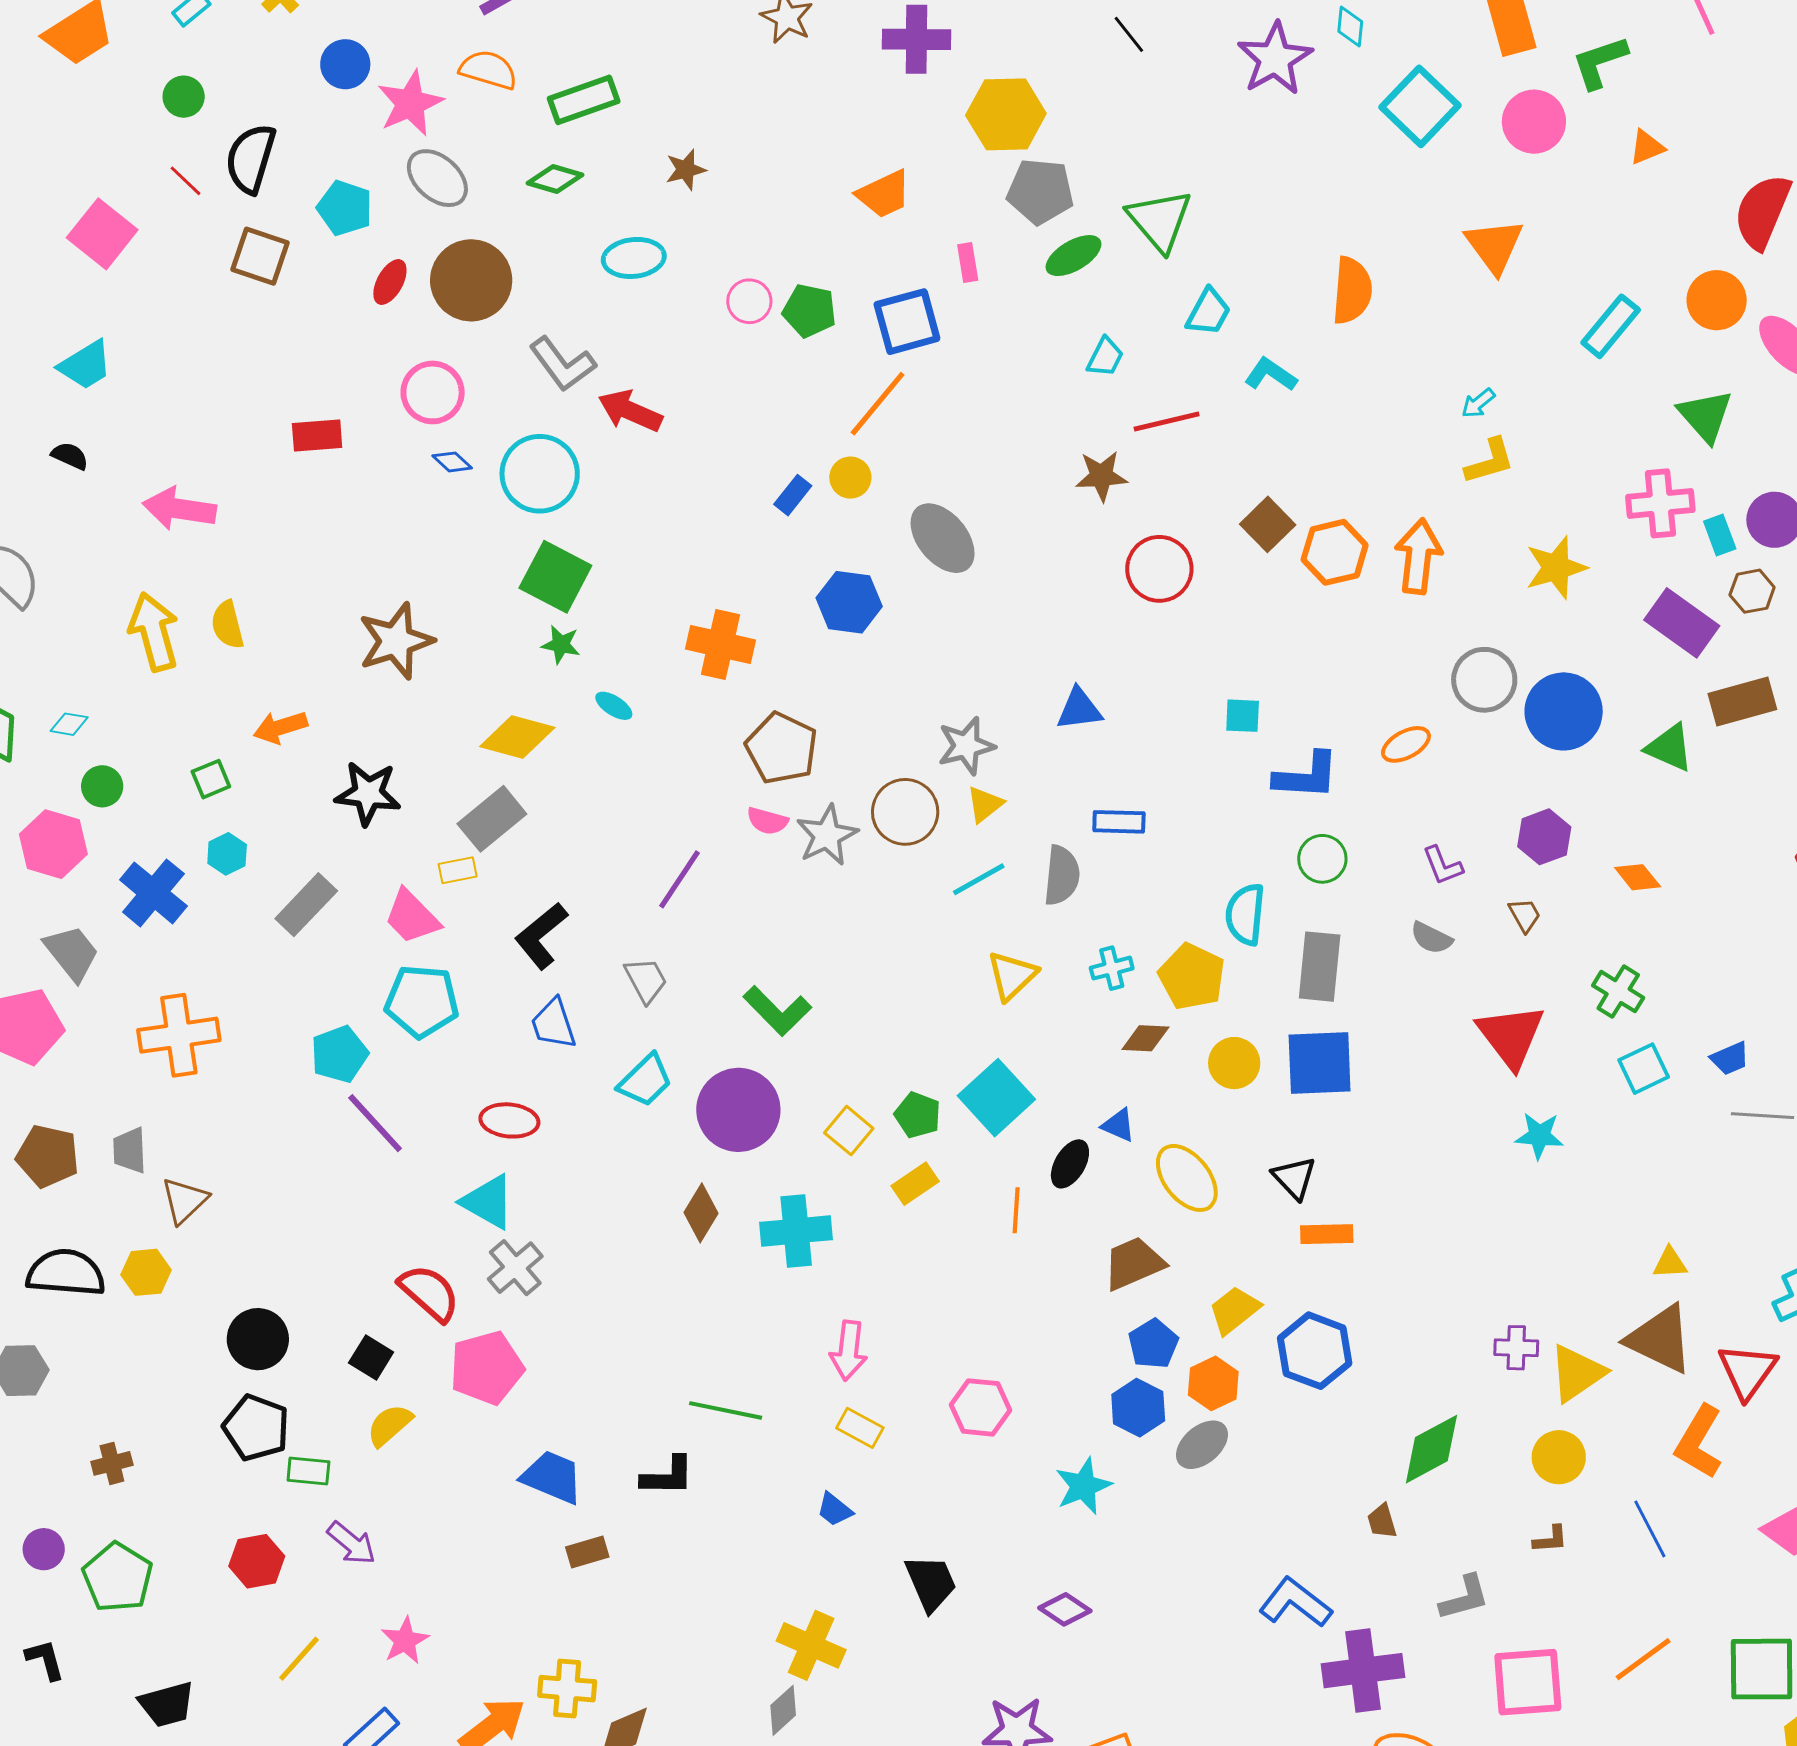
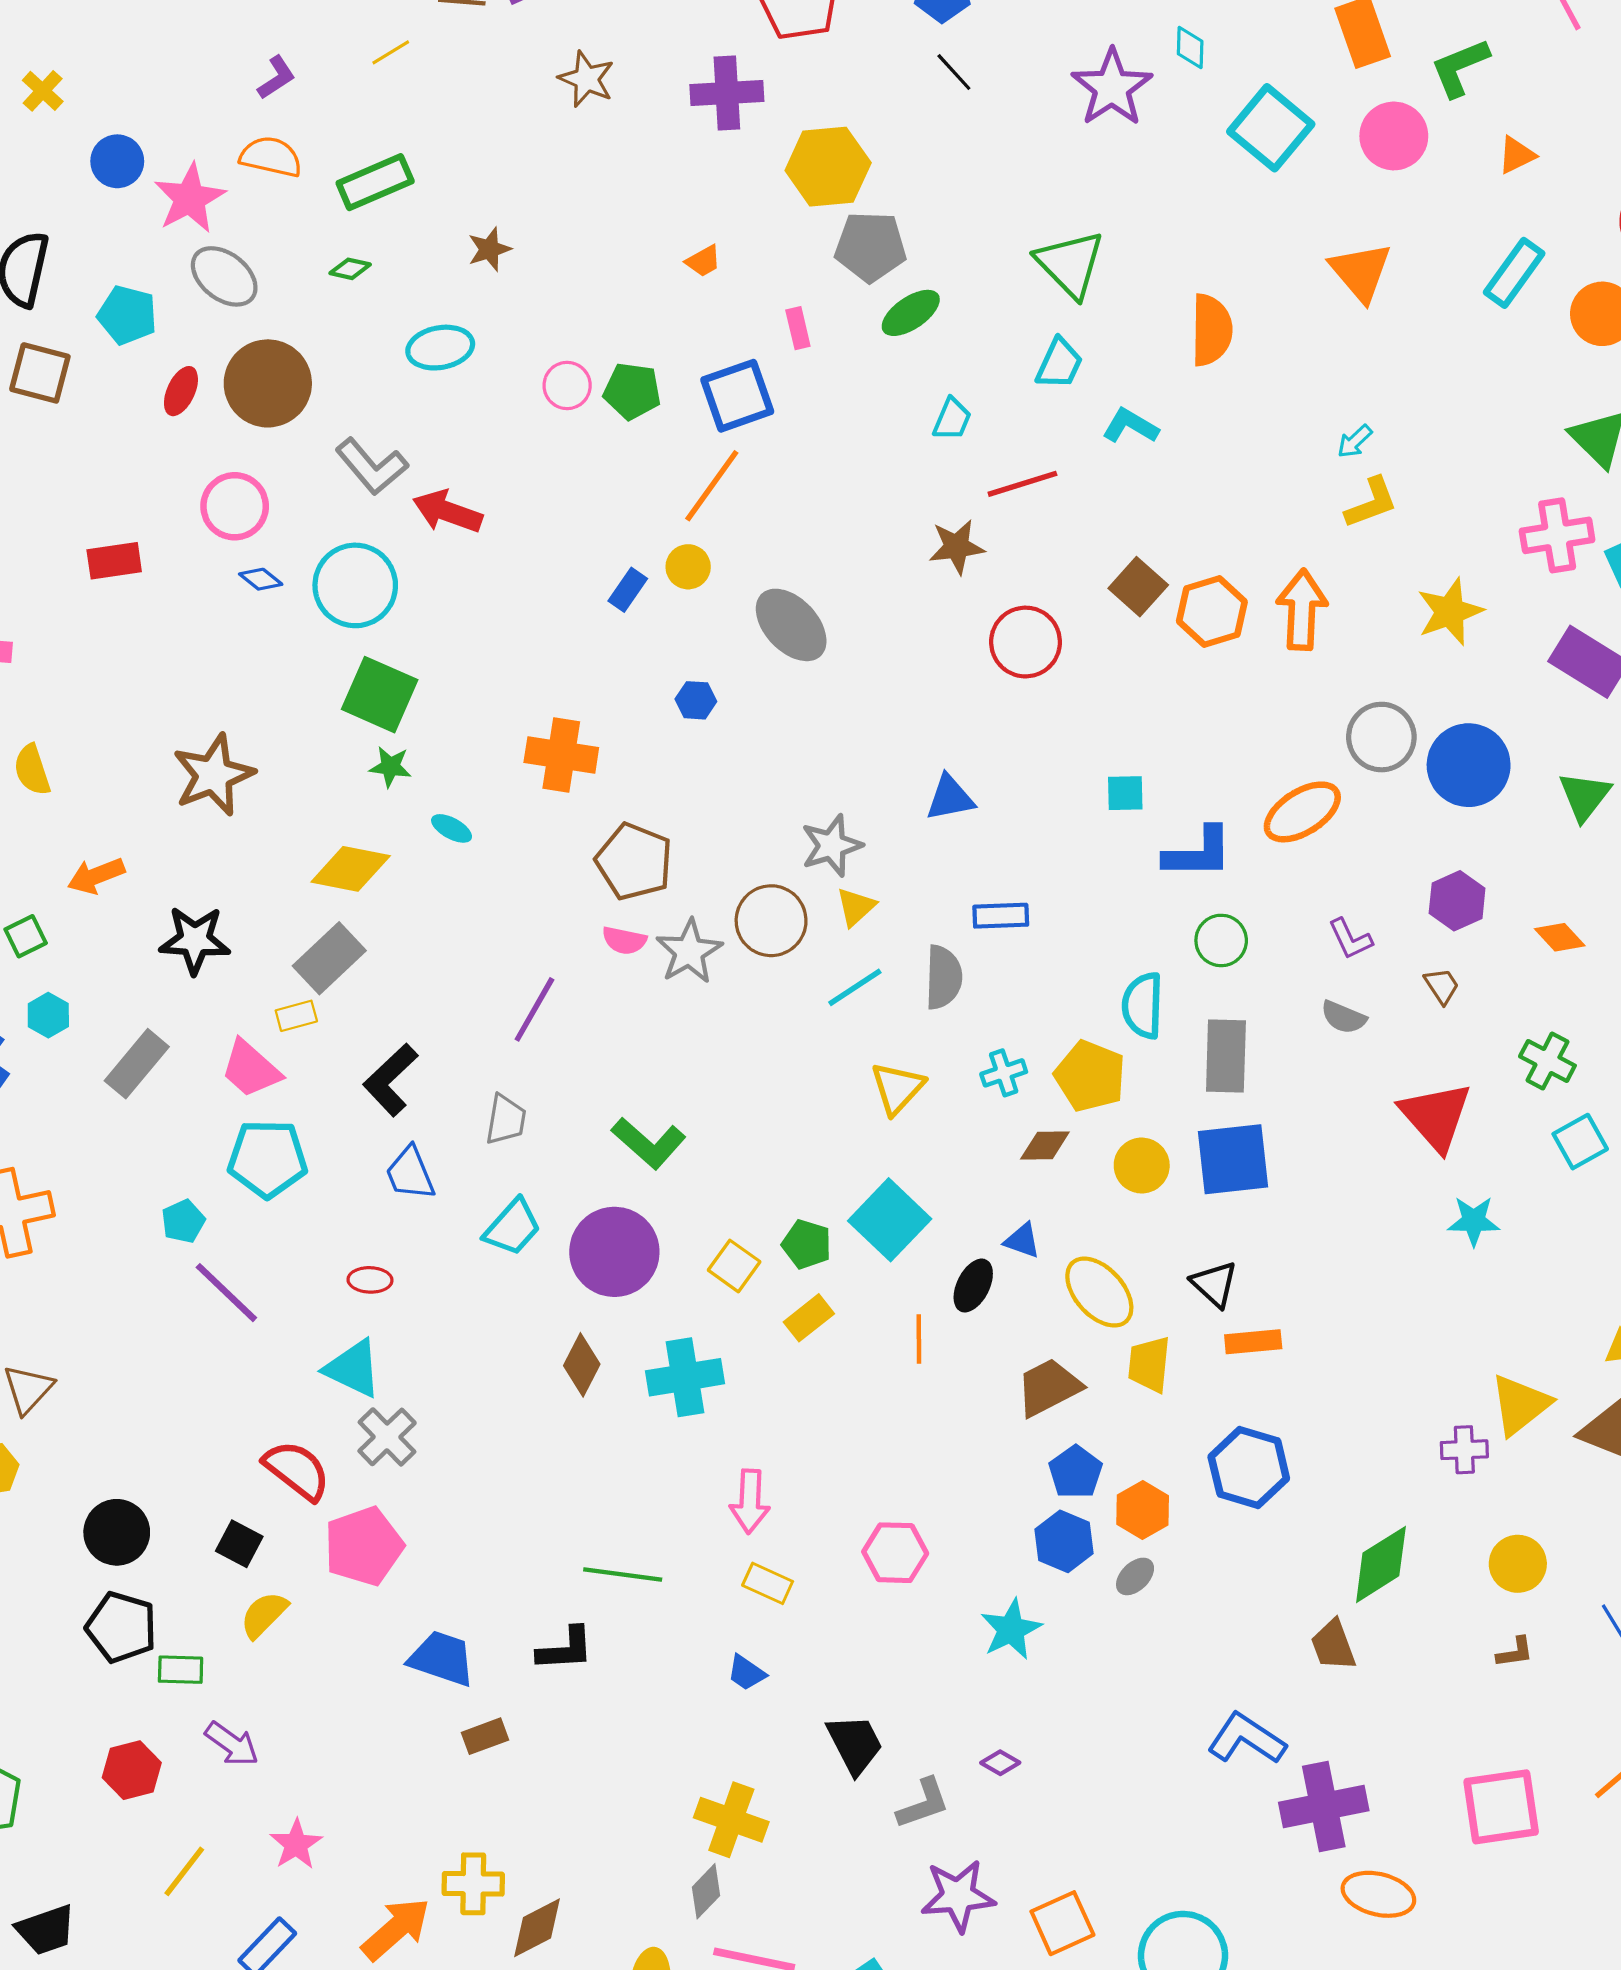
green diamond: (555, 179) -> (350, 269), size x0.7
orange trapezoid: (884, 194) -> (703, 261), size x0.6
green triangle: (1160, 220) -> (1070, 264), moved
cyan rectangle: (1611, 326) -> (1514, 273), moved
blue hexagon: (849, 602) -> (696, 700), size x0.6
orange ellipse: (1406, 744) -> (1302, 812), size x1.5
green triangle: (1669, 748) -> (1585, 796), turned 48
gray trapezoid: (646, 980) -> (506, 1120), turned 42
cyan pentagon: (339, 1054) -> (183, 1221), size x0.7
red ellipse: (509, 1120) -> (370, 1280), size x0.7
yellow trapezoid: (1234, 1310) -> (1149, 1364), moved, turned -42
yellow triangle: (1577, 1373) -> (1520, 1405), moved
gray ellipse: (1202, 1445) -> (1135, 1576), size x0.7
brown trapezoid: (1382, 1521) -> (1333, 1645), size x1.4
gray L-shape: (1465, 1598) -> (923, 1804), moved
purple diamond: (1065, 1609) -> (1000, 1763), size x0.7

